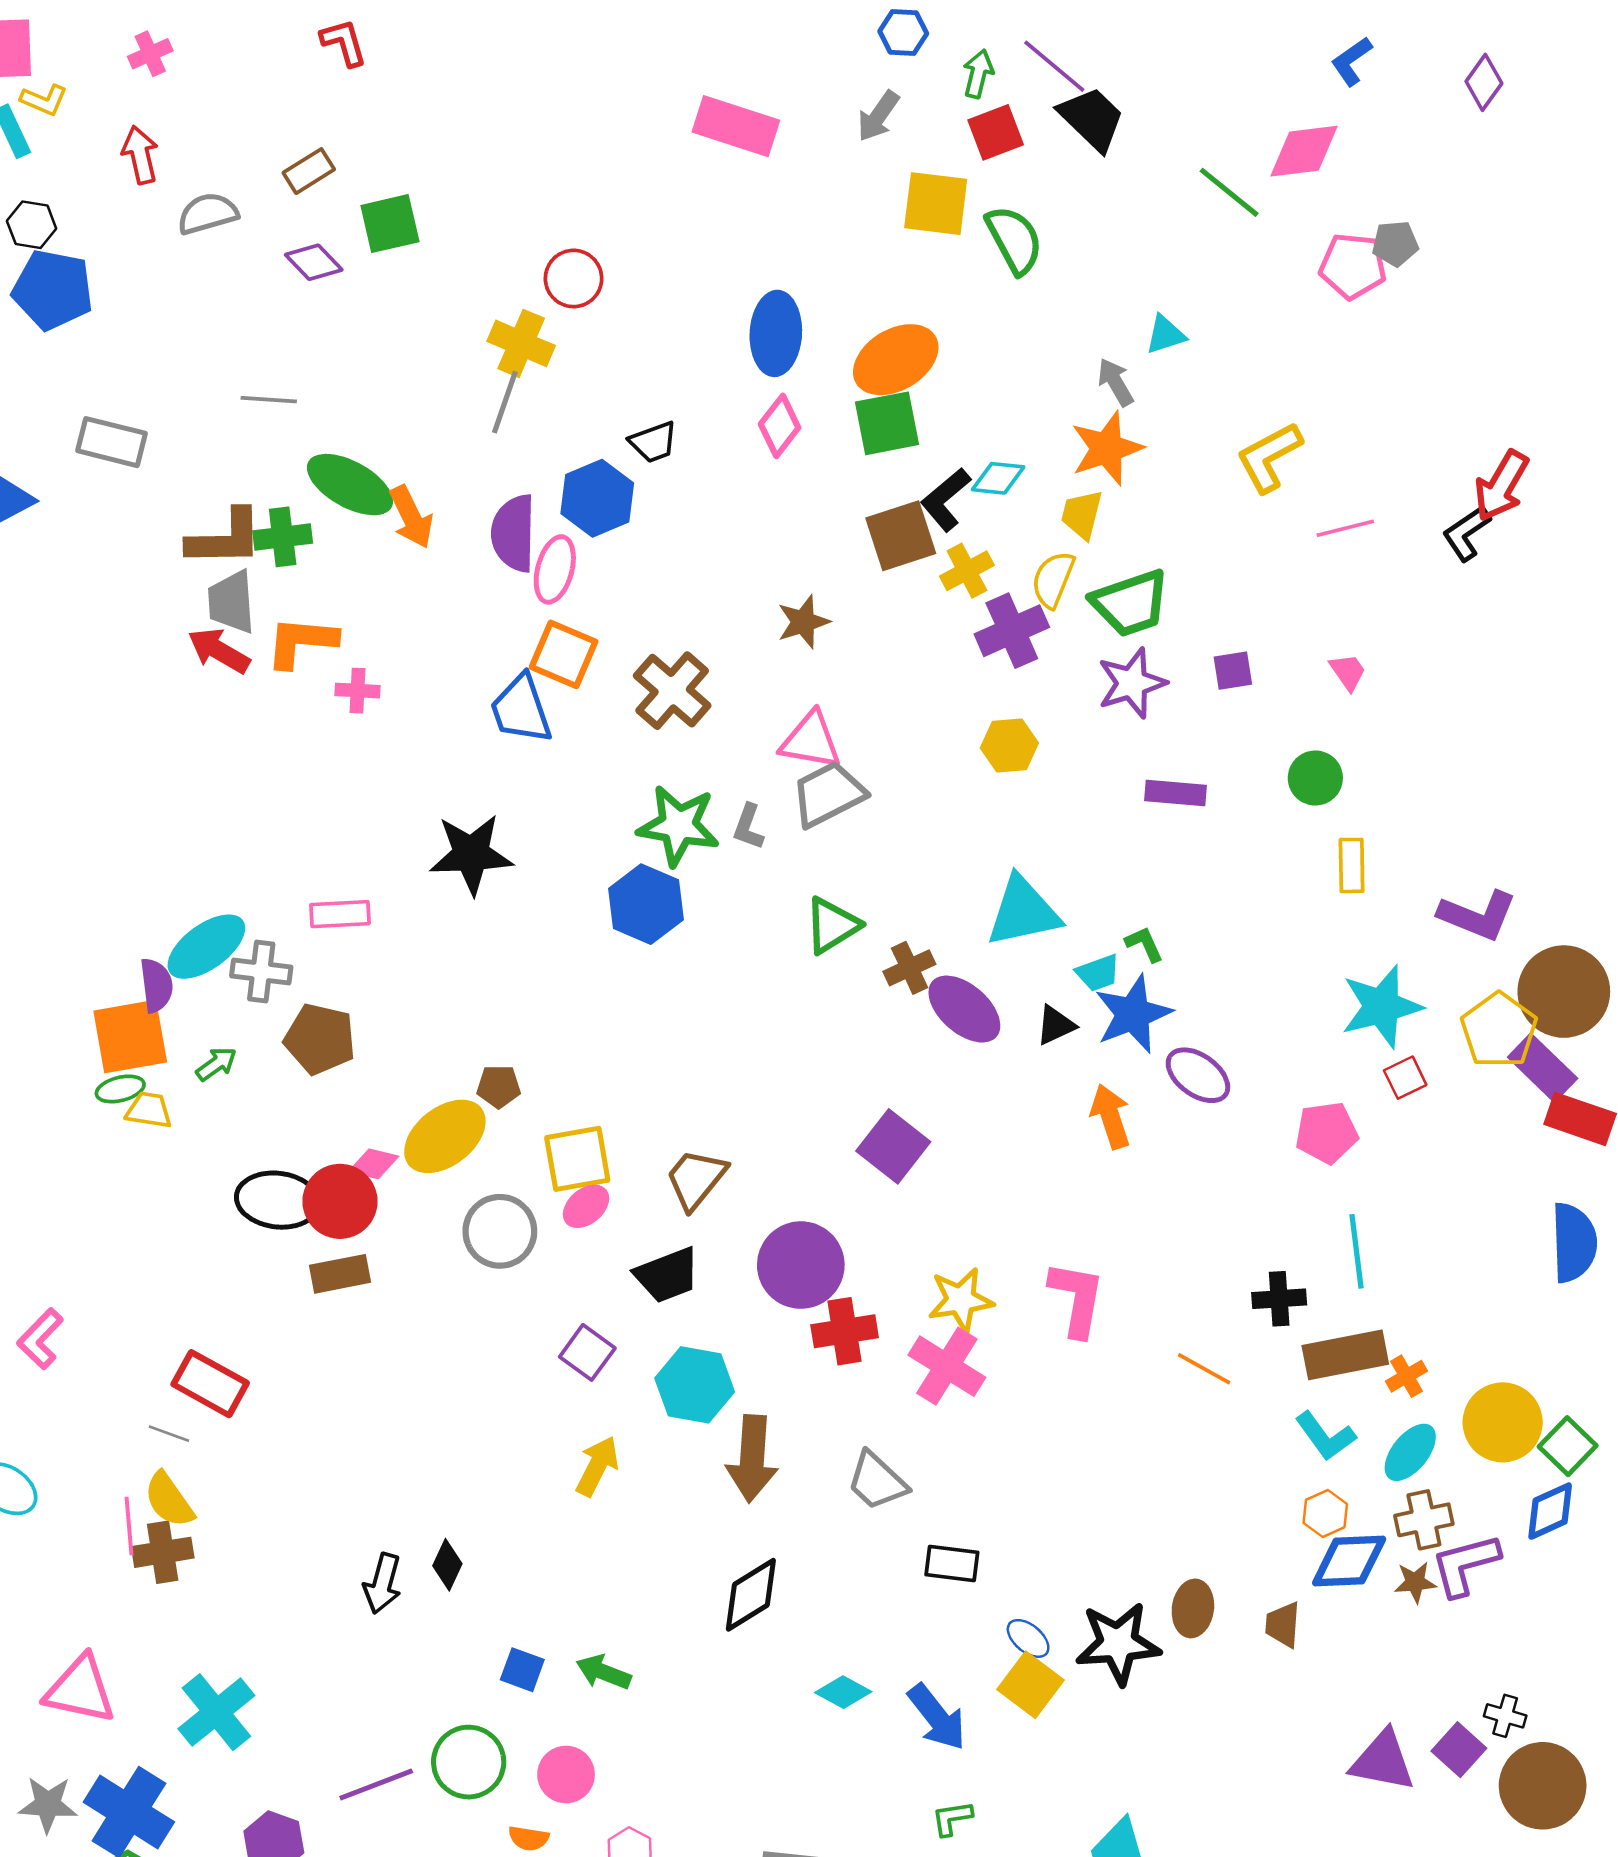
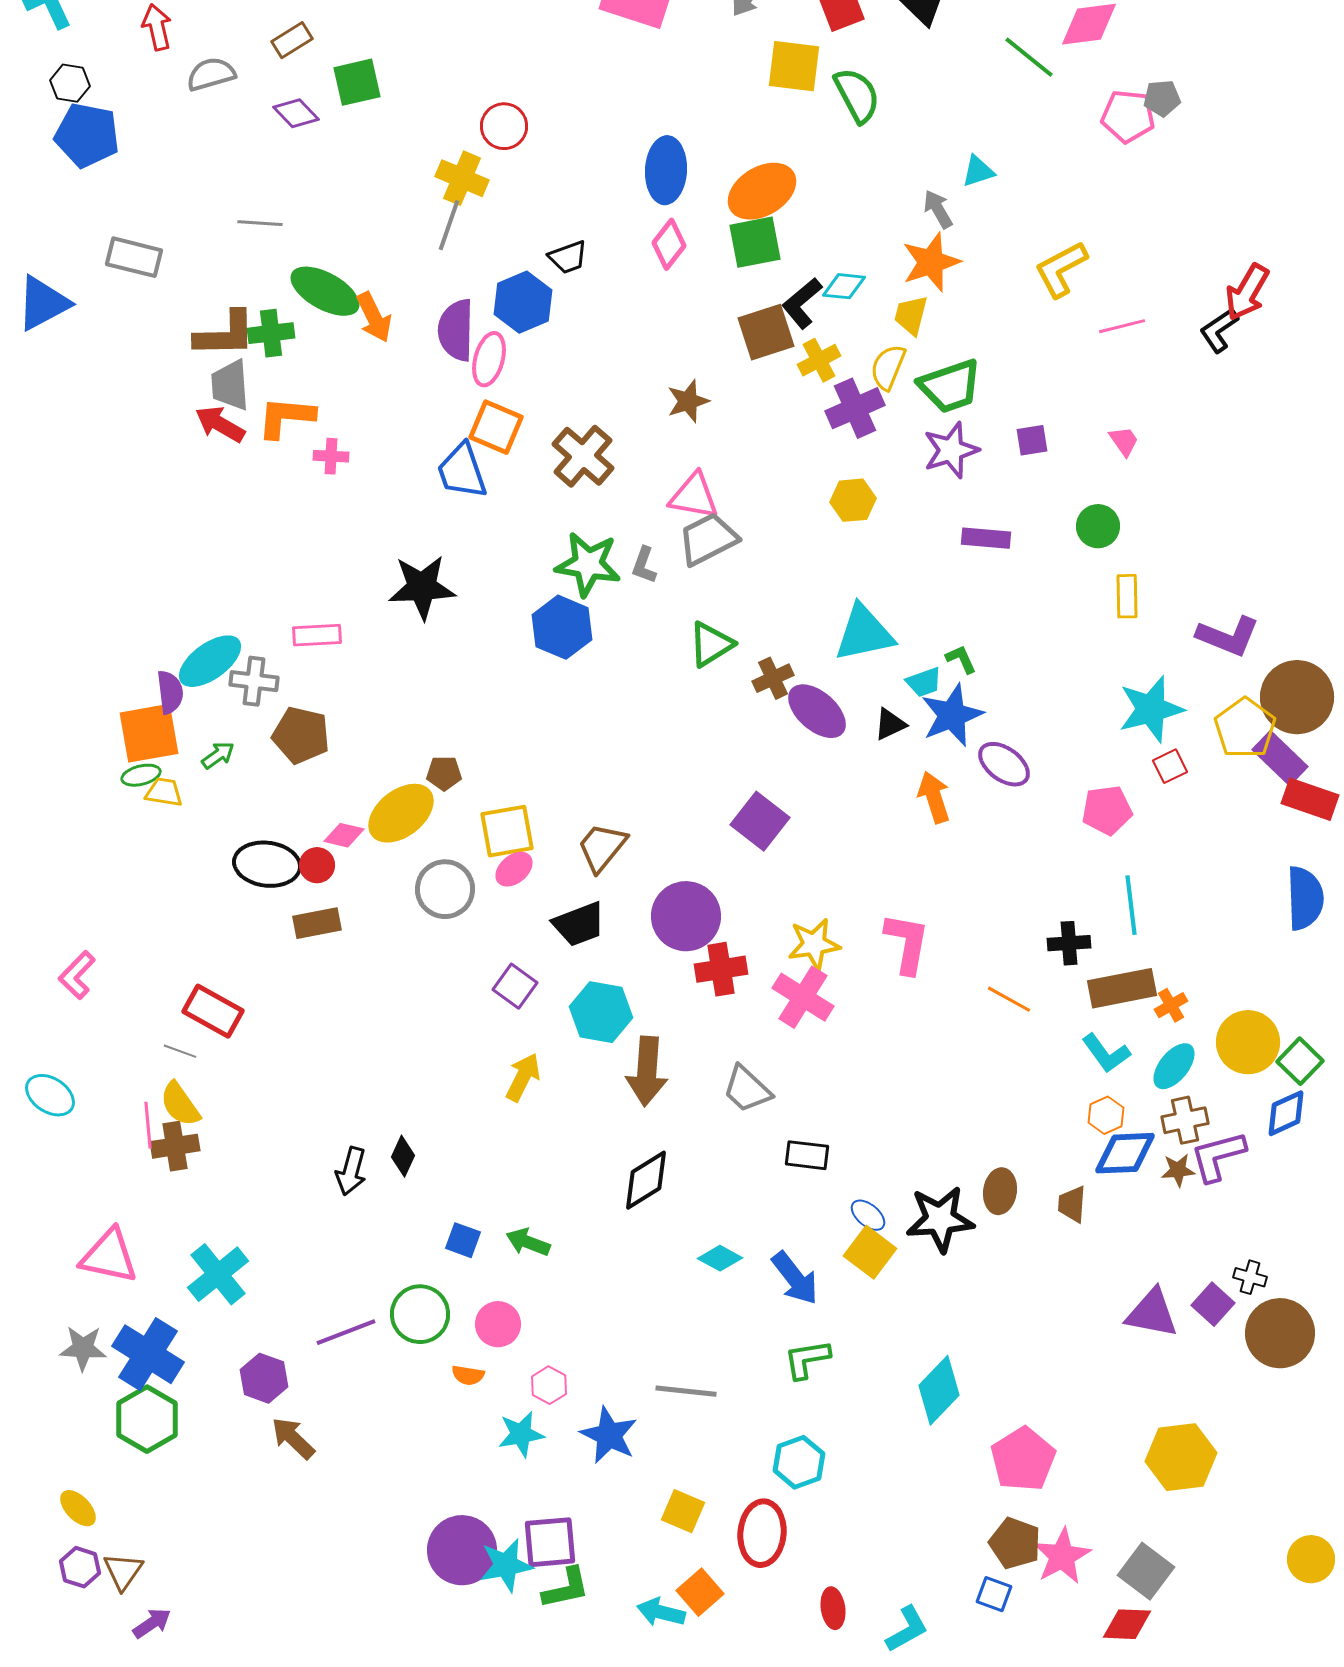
red circle: (340, 1201) -> (317, 865), size x0.6
green L-shape: (952, 1818) -> (807, 1359), size x1.4

